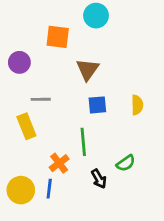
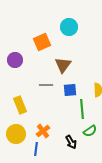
orange square: (58, 37) -> (42, 42), turned -30
gray line: (41, 99) -> (46, 85), moved
green line: (83, 142) -> (82, 109), moved
yellow circle: (21, 190) -> (16, 134), moved

